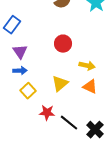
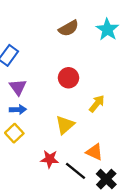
yellow arrow: (87, 66) -> (97, 104), turned -63
orange triangle: (90, 87) -> (94, 152), moved
yellow square: (28, 91) -> (14, 133), moved

